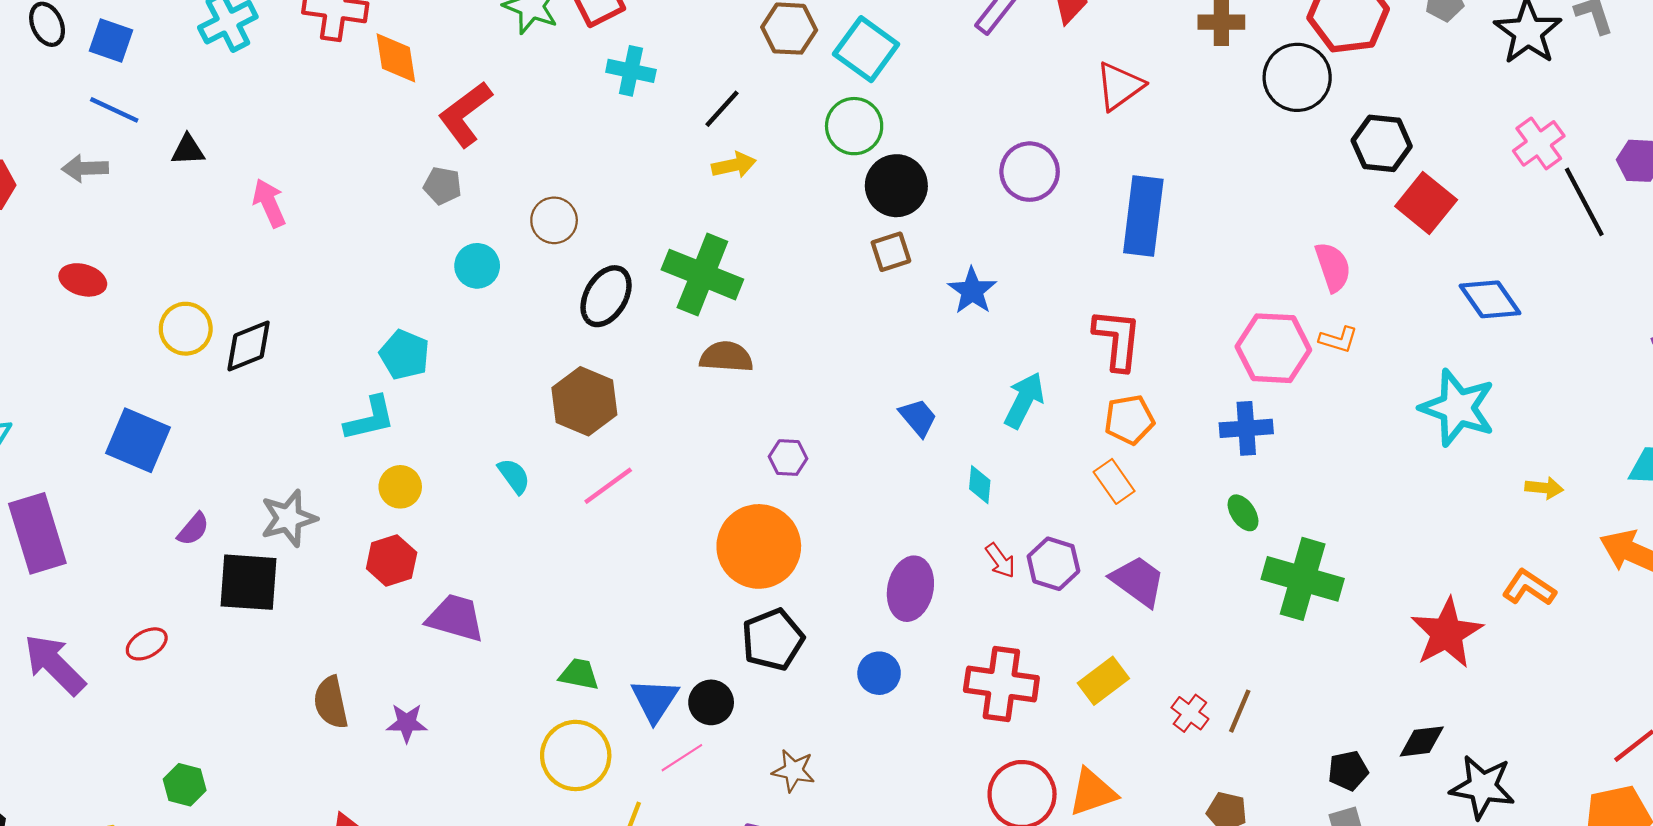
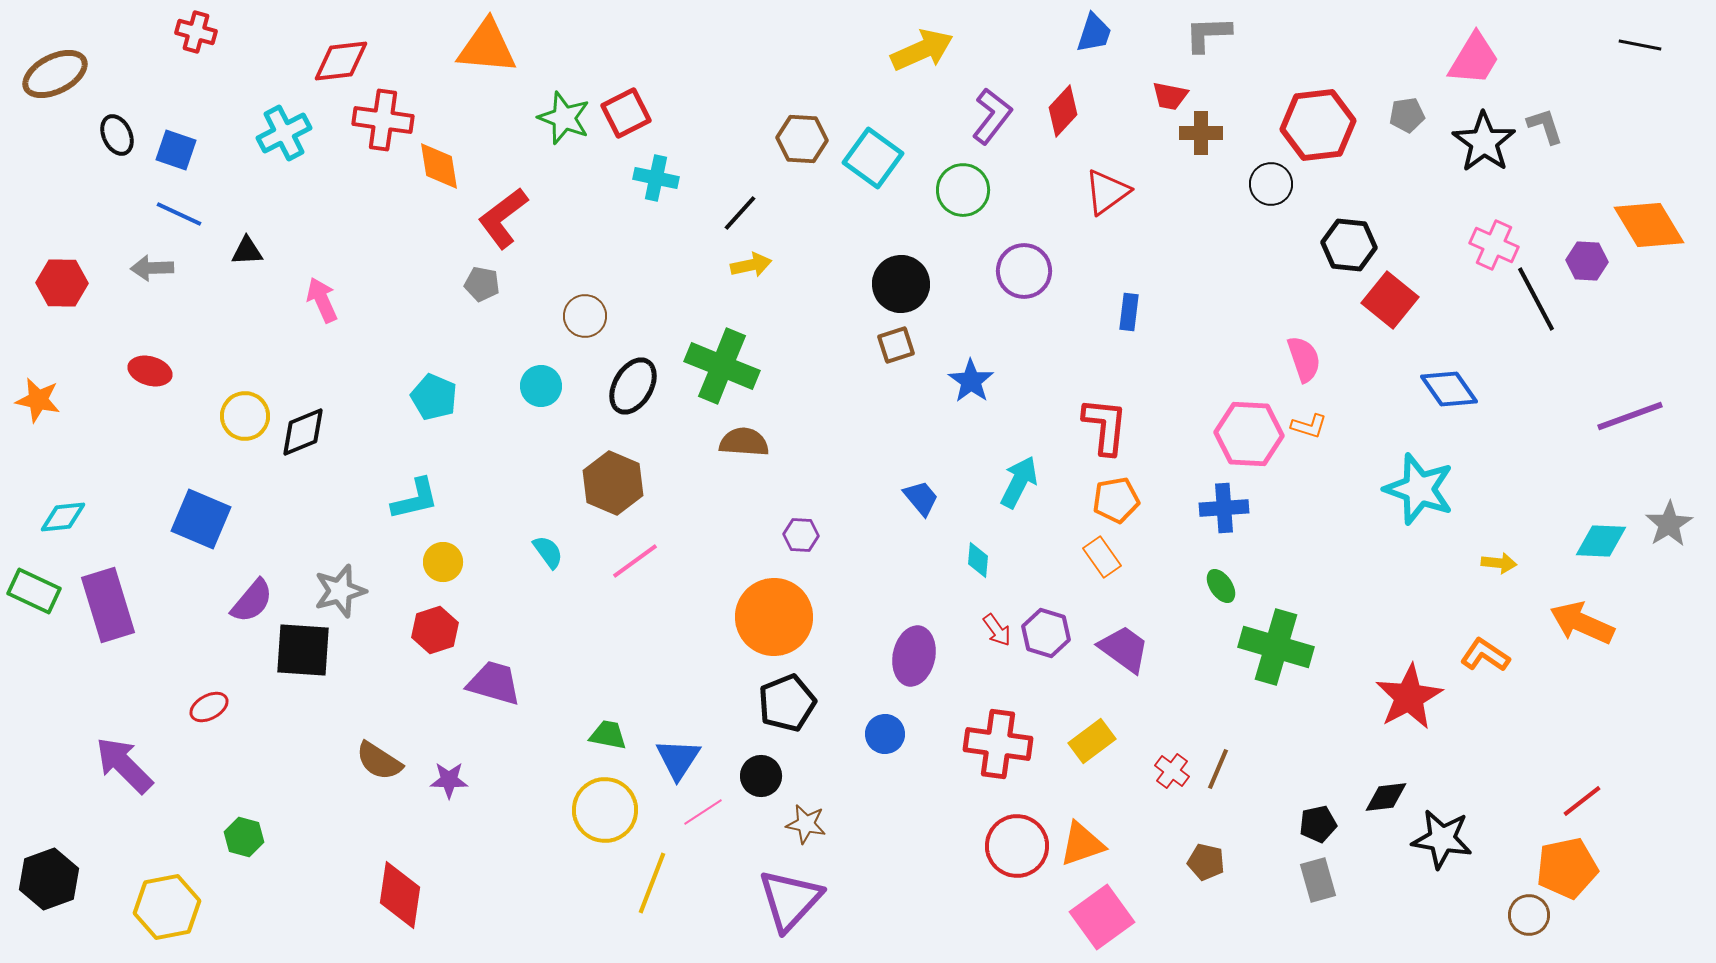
black circle: (1297, 77) -> (1271, 184), size x0.7
green circle: (854, 126) -> (963, 190), moved
pink cross: (1539, 143) -> (1494, 245), turned -30
blue rectangle: (1143, 216) -> (1129, 312), size x0.5
cyan circle: (477, 266) -> (541, 386), moved
cyan pentagon: (405, 355) -> (434, 397), moved
purple semicircle: (193, 529) -> (252, 601), size x1.4
purple arrow: (55, 664) -> (124, 765), moved
brown semicircle: (331, 702) -> (379, 761), turned -45
black circle: (711, 702) -> (761, 776), moved

